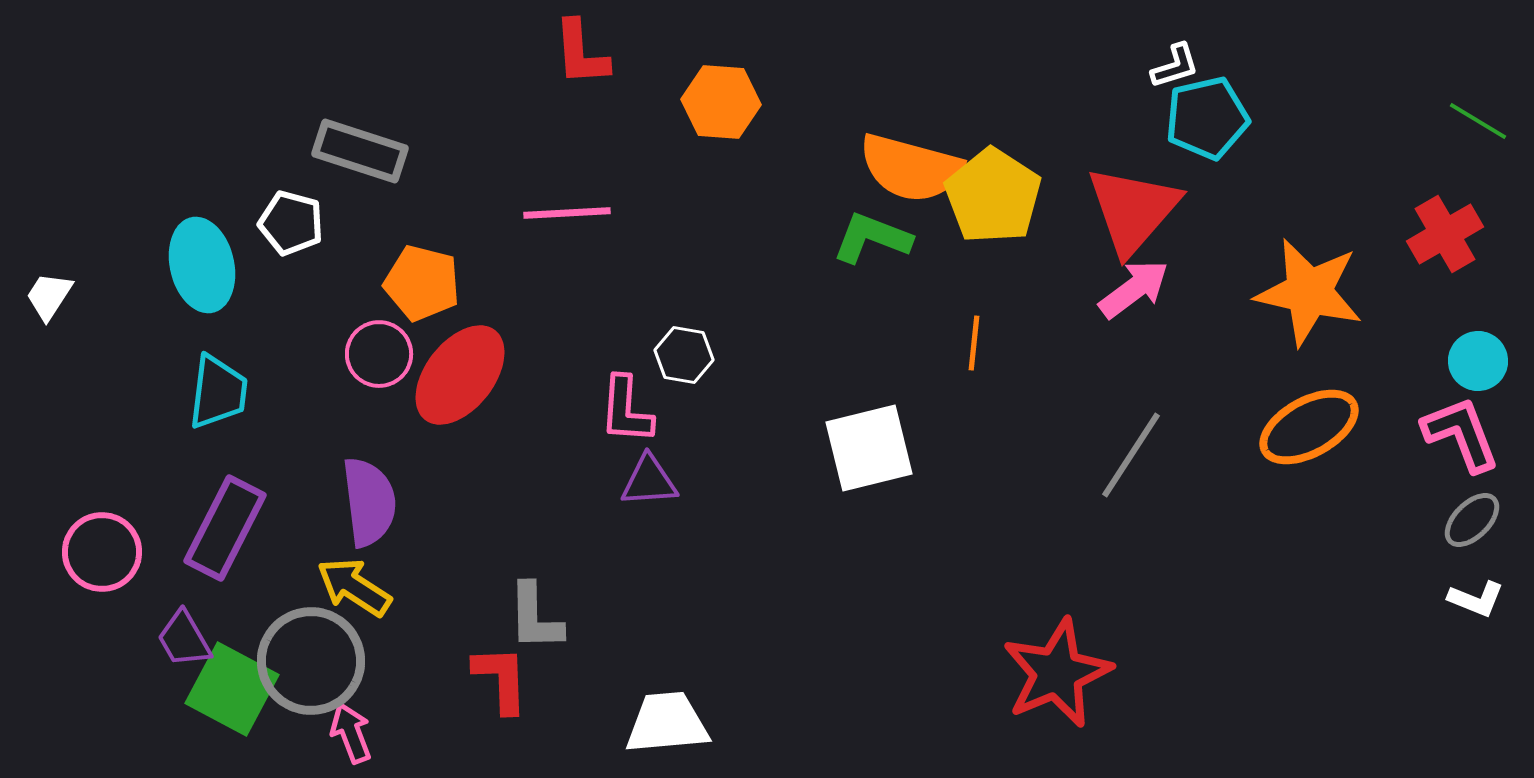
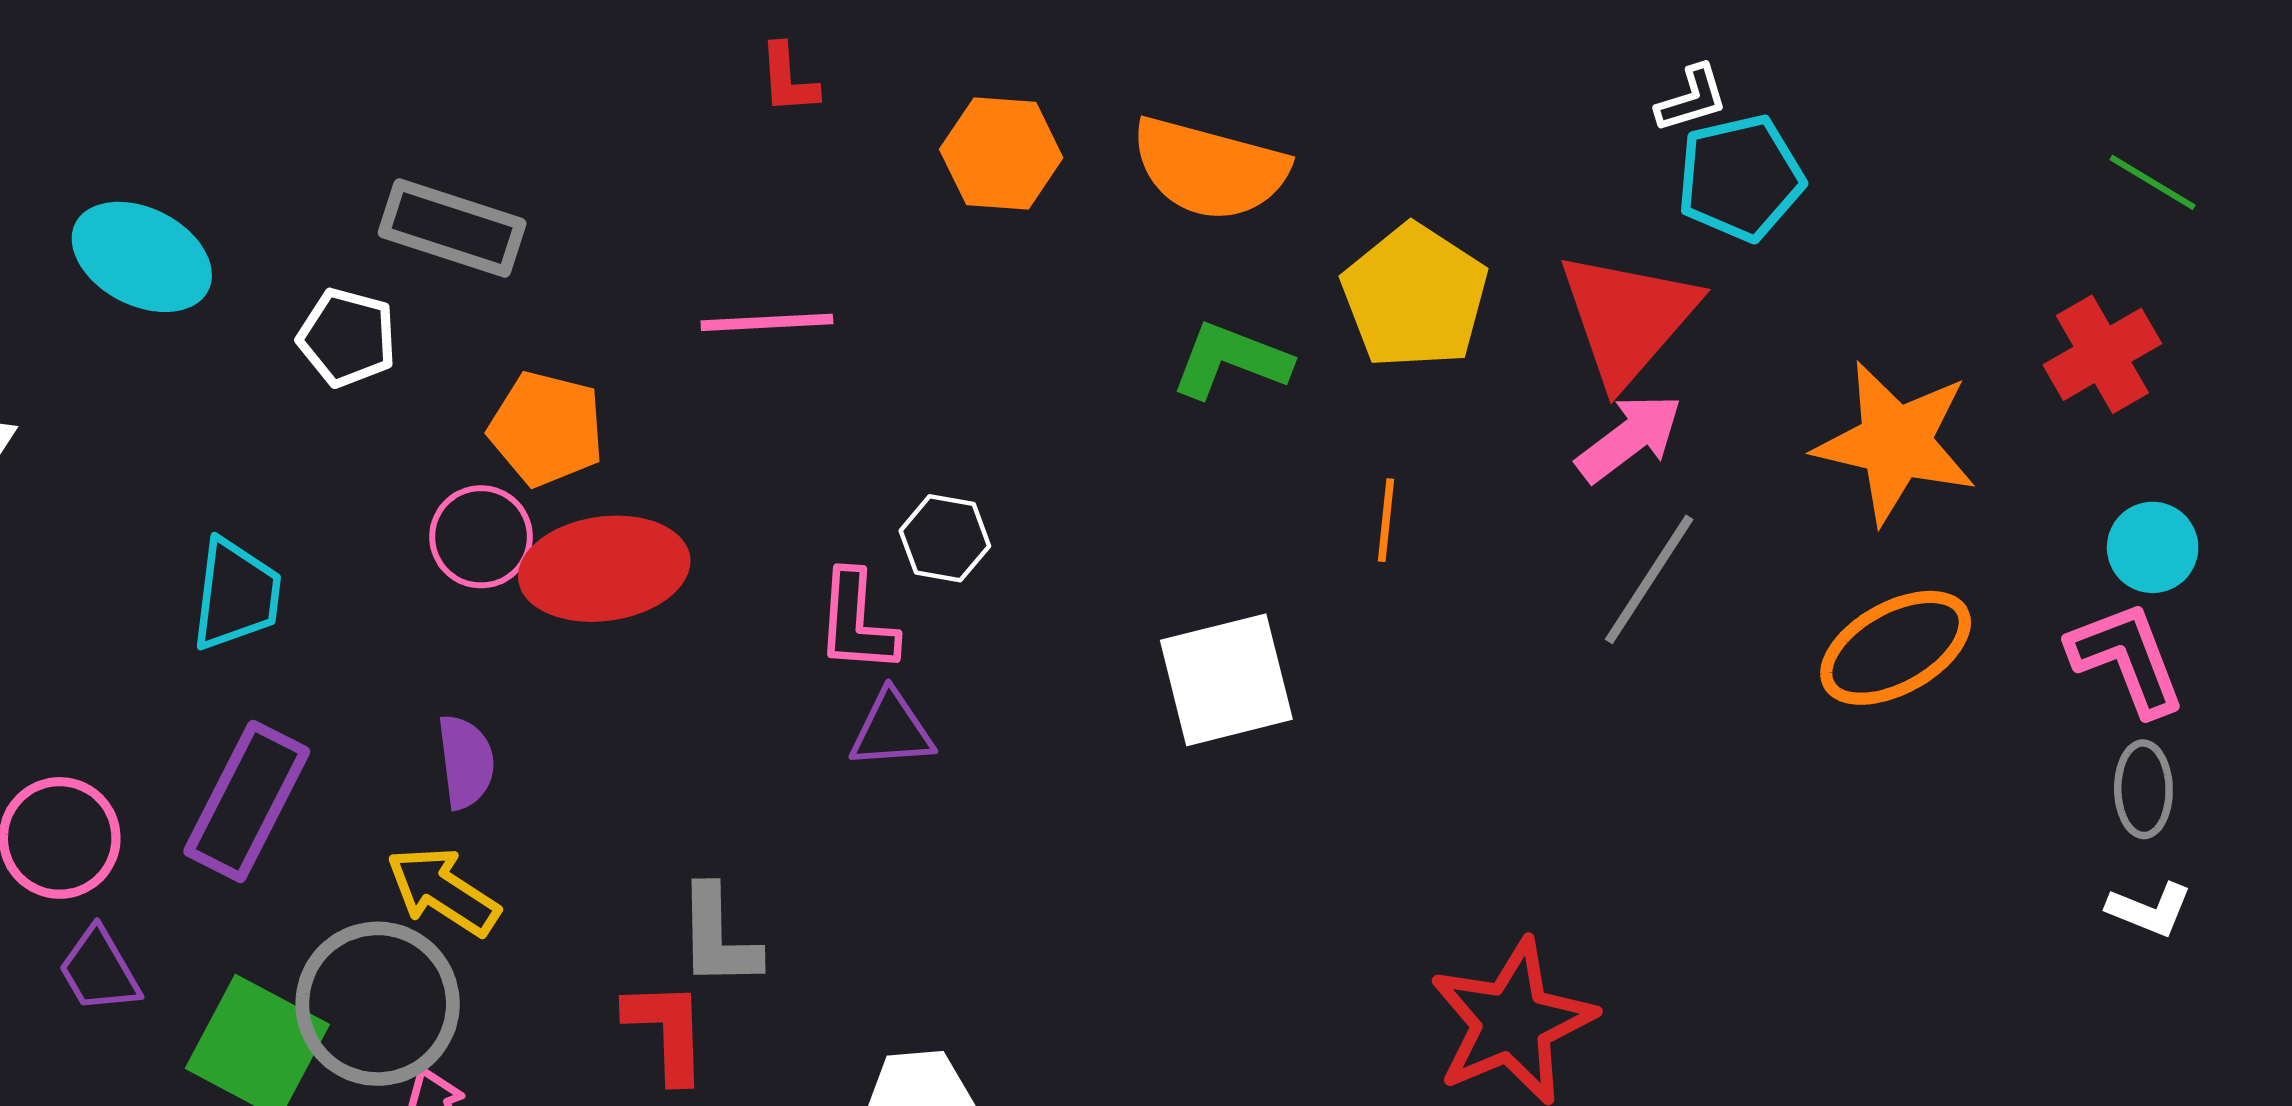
red L-shape: (581, 53) -> (788, 79), size x0.7
orange semicircle: (911, 168) -> (1210, 169), moved
cyan ellipse: (202, 265) -> (142, 257), moved, turned -50
red ellipse: (460, 375) -> (604, 569), turned 44
gray line: (1131, 455) -> (1649, 579), moved
purple semicircle: (369, 502) -> (466, 762), size x0.7
gray ellipse: (1472, 520) -> (2143, 789), turned -46
purple trapezoid: (184, 639) -> (99, 970), moved

